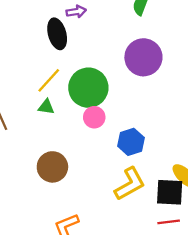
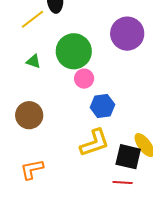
yellow line: (49, 80) -> (33, 19), moved
pink circle: (94, 117) -> (84, 79), moved

